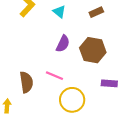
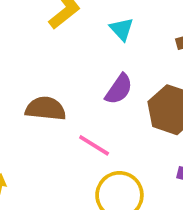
brown semicircle: (26, 82) -> (46, 109), moved, turned -85

